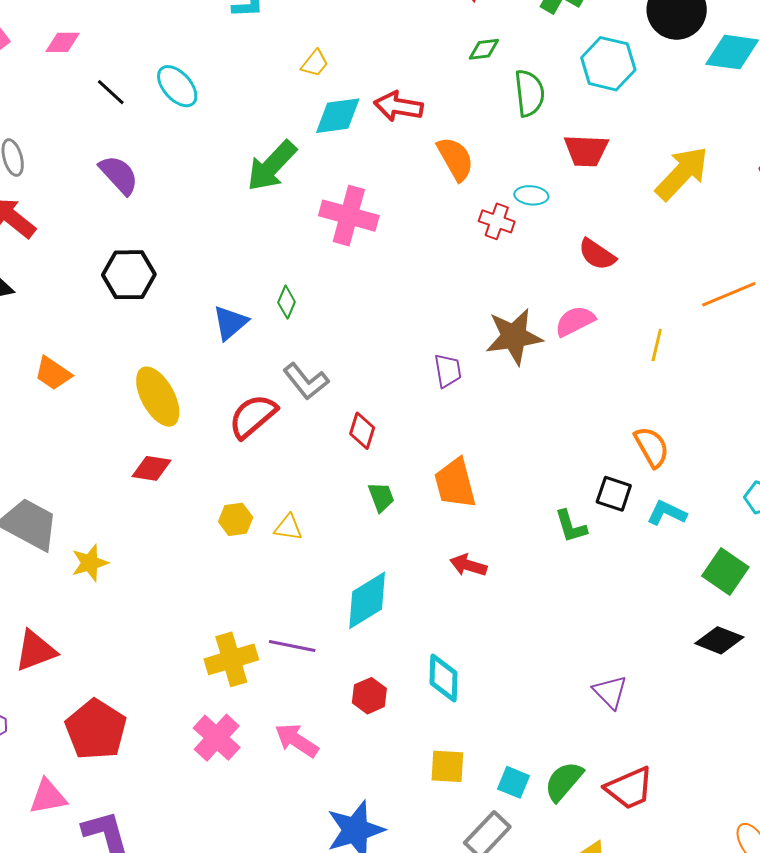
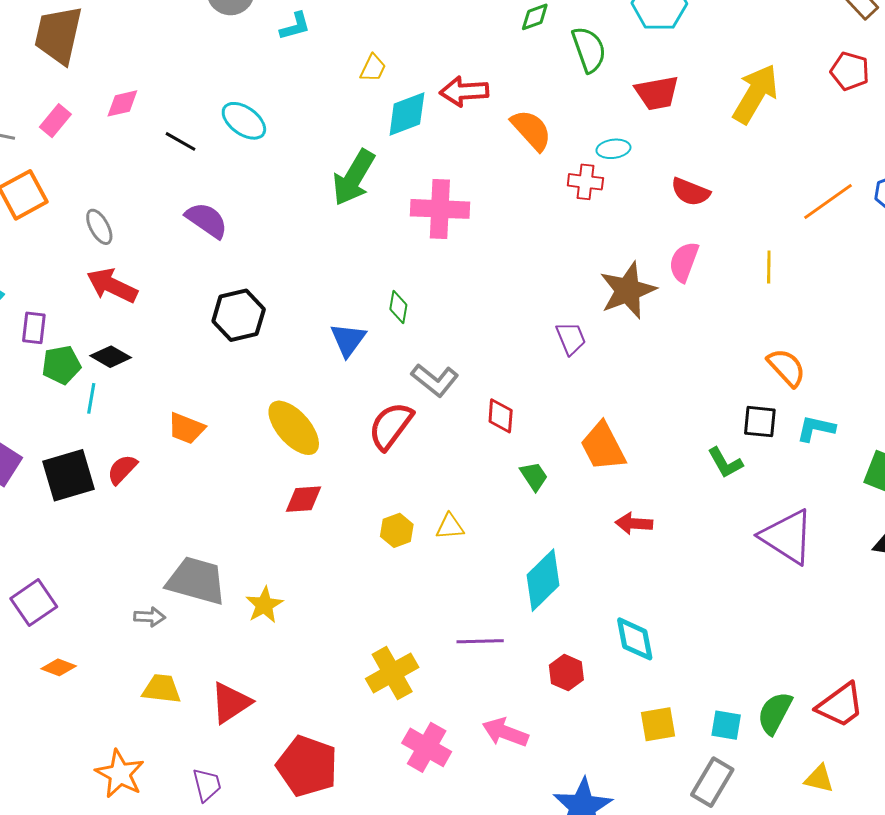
pink semicircle: (575, 321) -> (684, 262), turned -30
yellow cross: (231, 659) -> (392, 673), moved
purple triangle: (610, 692) -> (787, 537), moved, size x1.6

